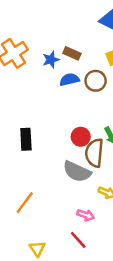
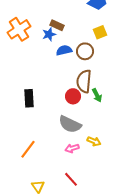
brown rectangle: (72, 53) -> (57, 25), moved
brown semicircle: (94, 153) -> (84, 81), moved
pink arrow: (86, 215) -> (72, 148), moved, turned 144

